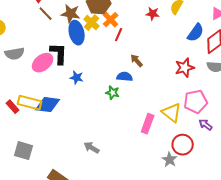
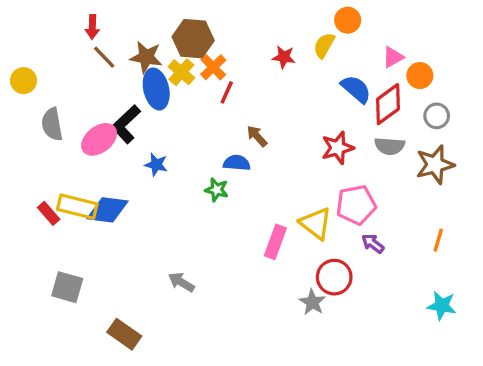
blue semicircle: (196, 33) -> (356, 89), turned -84
gray semicircle: (15, 54) -> (52, 124), turned 90
black L-shape: (59, 54) -> (126, 124), turned -135

